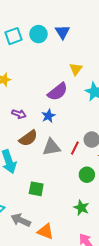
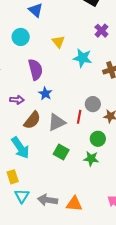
cyan circle: (38, 34) -> (21, 37), moved
purple semicircle: (58, 92) -> (35, 69), moved, turned -50
green square: (36, 189) -> (61, 152), moved, turned 35
green star: (81, 208) -> (91, 159), moved

